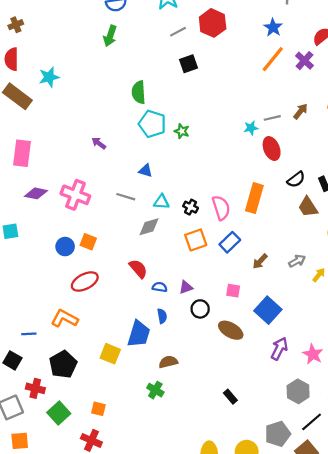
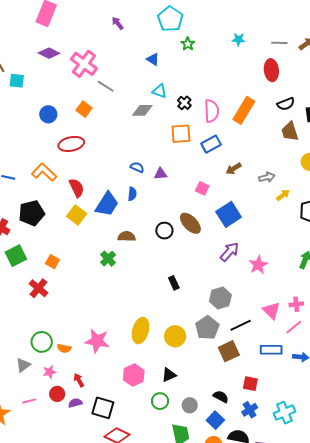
cyan star: (251, 128) -> (239, 39), moved
green star: (182, 131) -> (188, 44), moved
gray line: (126, 197) -> (106, 86), moved
blue circle: (65, 247) -> (48, 114), moved
red semicircle: (138, 269) -> (77, 188), moved
black circle: (200, 309) -> (164, 231), moved
gray hexagon: (298, 391) -> (220, 298), moved
gray pentagon: (278, 434) -> (207, 328), turned -30

